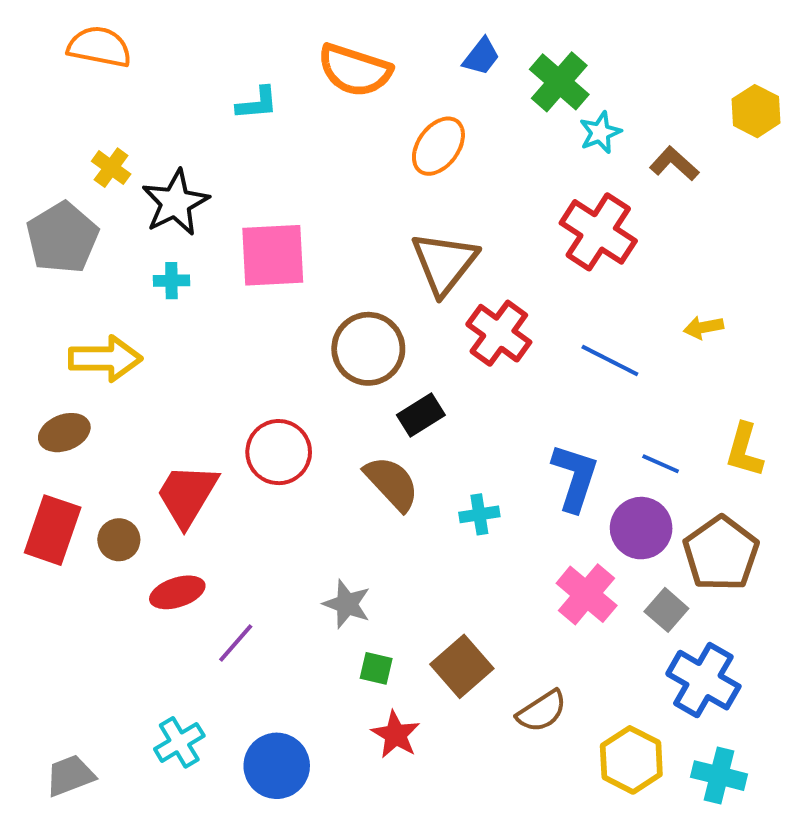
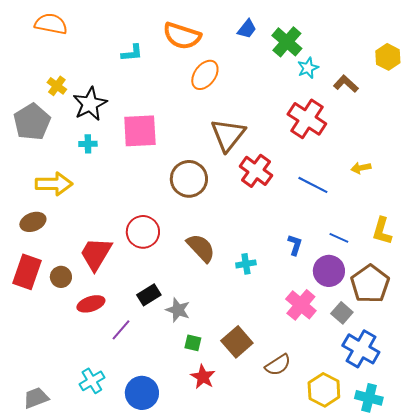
orange ellipse: (438, 146) -> (205, 75), moved
black rectangle: (421, 415) -> (149, 295), moved
blue L-shape: (575, 477) -> (295, 245), size x0.6

